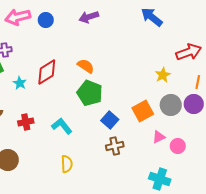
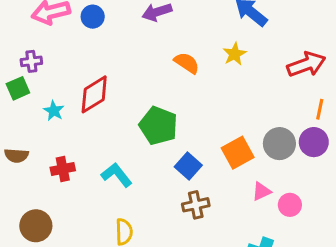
orange semicircle: (86, 66) -> (187, 63), moved
yellow star: (163, 75) -> (235, 54), moved

